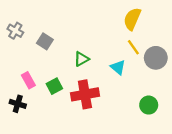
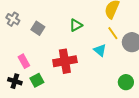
green triangle: (81, 59) -> (76, 25), moved
green square: (54, 86) -> (37, 80), moved
red cross: (85, 94) -> (65, 61), moved

